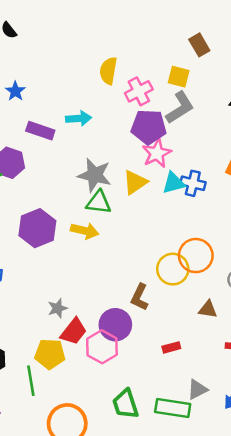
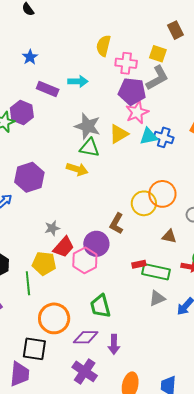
pink cross: (139, 91) -> (126, 63), turned 30
purple hexagon: (37, 228) -> (29, 177), moved
green rectangle: (173, 408) -> (156, 272), moved

